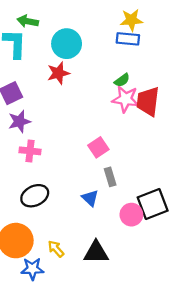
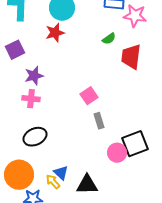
pink star: (126, 99) -> (135, 16), moved
purple star: (19, 121) -> (34, 76), moved
blue triangle: (90, 198) -> (61, 173), moved

